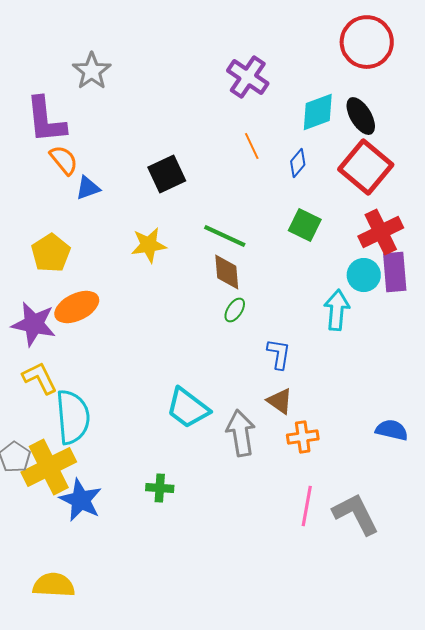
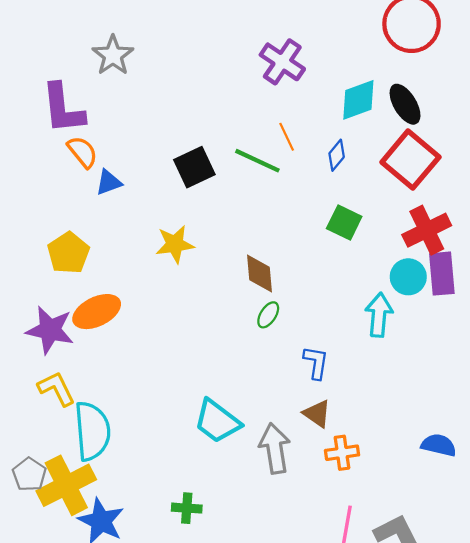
green line: (225, 236) -> (257, 161), moved

